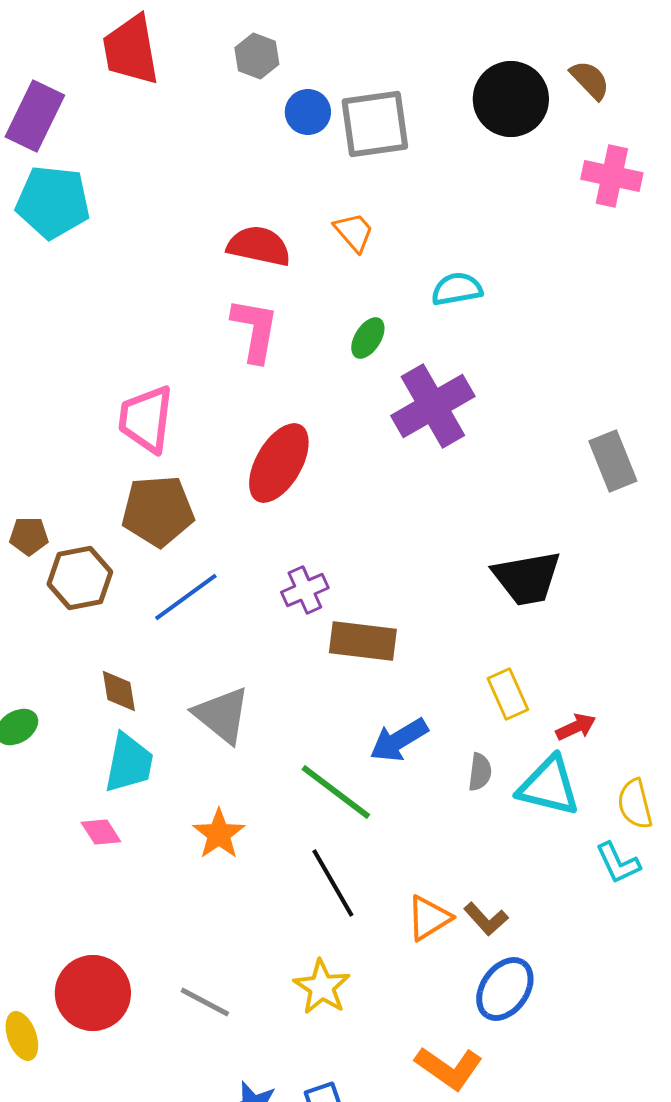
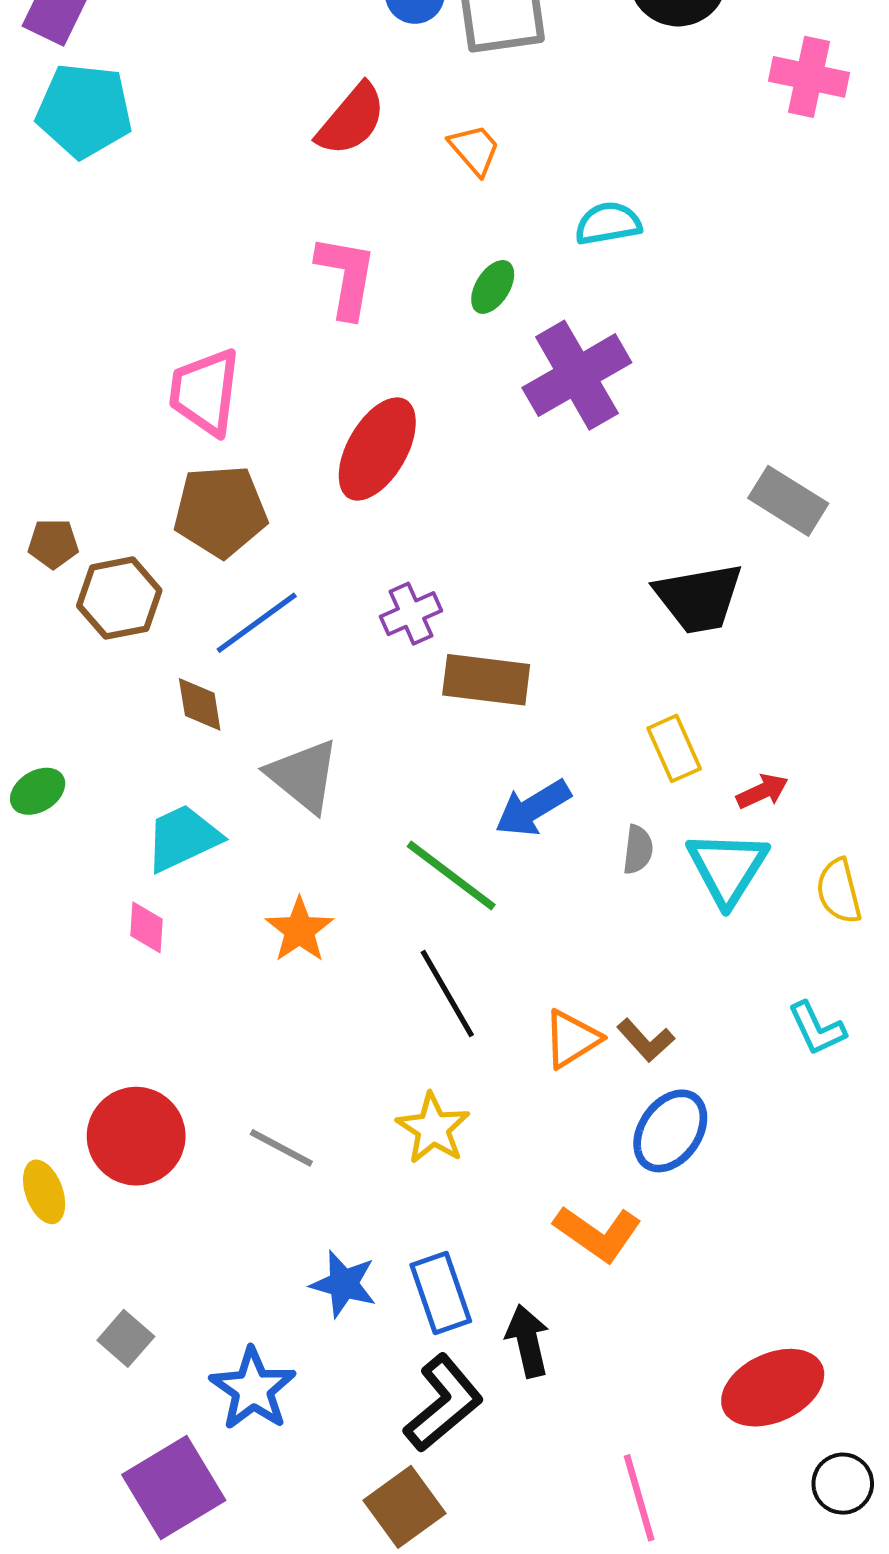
red semicircle: (259, 246) -> (351, 120), moved, turned 118
gray rectangle: (613, 461) -> (788, 501), moved, turned -36
brown diamond: (119, 691) -> (200, 704), moved
cyan trapezoid: (129, 763) -> (183, 838), turned -126
cyan triangle: (549, 786) -> (727, 868), turned 48
pink diamond: (101, 832) -> (146, 927), turned 36
cyan L-shape: (618, 863) -> (817, 1029), moved

